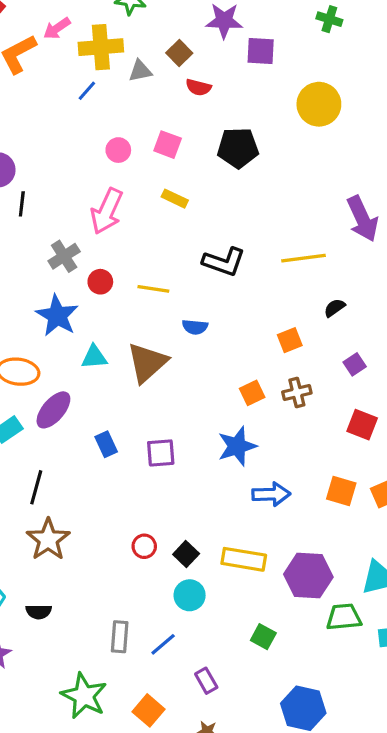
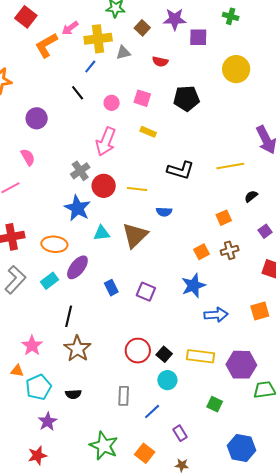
green cross: (329, 19) -> (231, 16), moved
brown square: (179, 53) -> (142, 28), moved
black line: (22, 204) -> (78, 93), moved, turned -42
red circle: (100, 282) -> (104, 186), size x1.5
purple square: (161, 453) -> (146, 292), turned 30
orange square: (341, 491) -> (260, 311), turned -30
red circle: (144, 546) -> (138, 351), size x1.6
gray rectangle: (120, 637) -> (124, 396), moved

